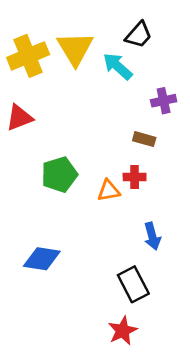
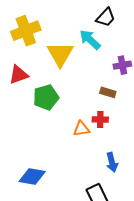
yellow triangle: (75, 49) -> (60, 54), moved
green pentagon: (59, 174) -> (46, 97), moved

